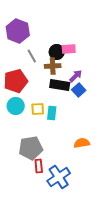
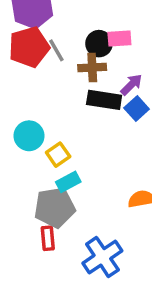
red pentagon: (16, 81) -> (29, 47), moved
yellow square: (38, 109) -> (58, 155), moved, turned -32
cyan rectangle: (52, 113) -> (68, 182), moved, turned 56
red rectangle: (39, 166) -> (48, 238), moved

